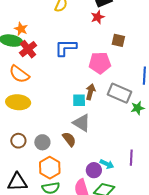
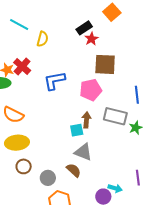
red star: (98, 17) -> (91, 39), moved
brown square: (118, 40) -> (105, 64), size x1.6
red cross: (28, 49) -> (22, 66), moved
brown circle: (18, 141) -> (24, 166), moved

